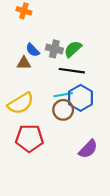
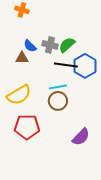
blue hexagon: (81, 98) -> (85, 66), moved

